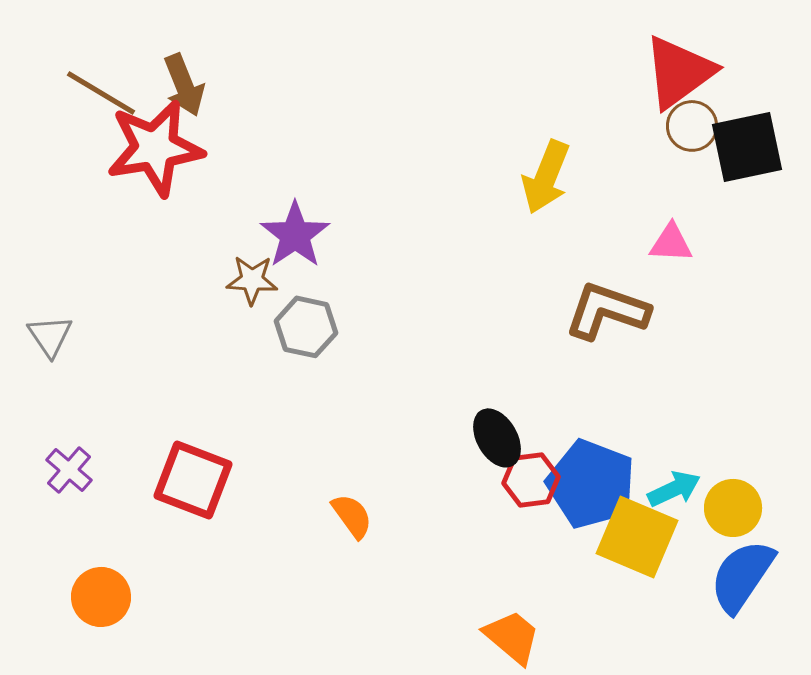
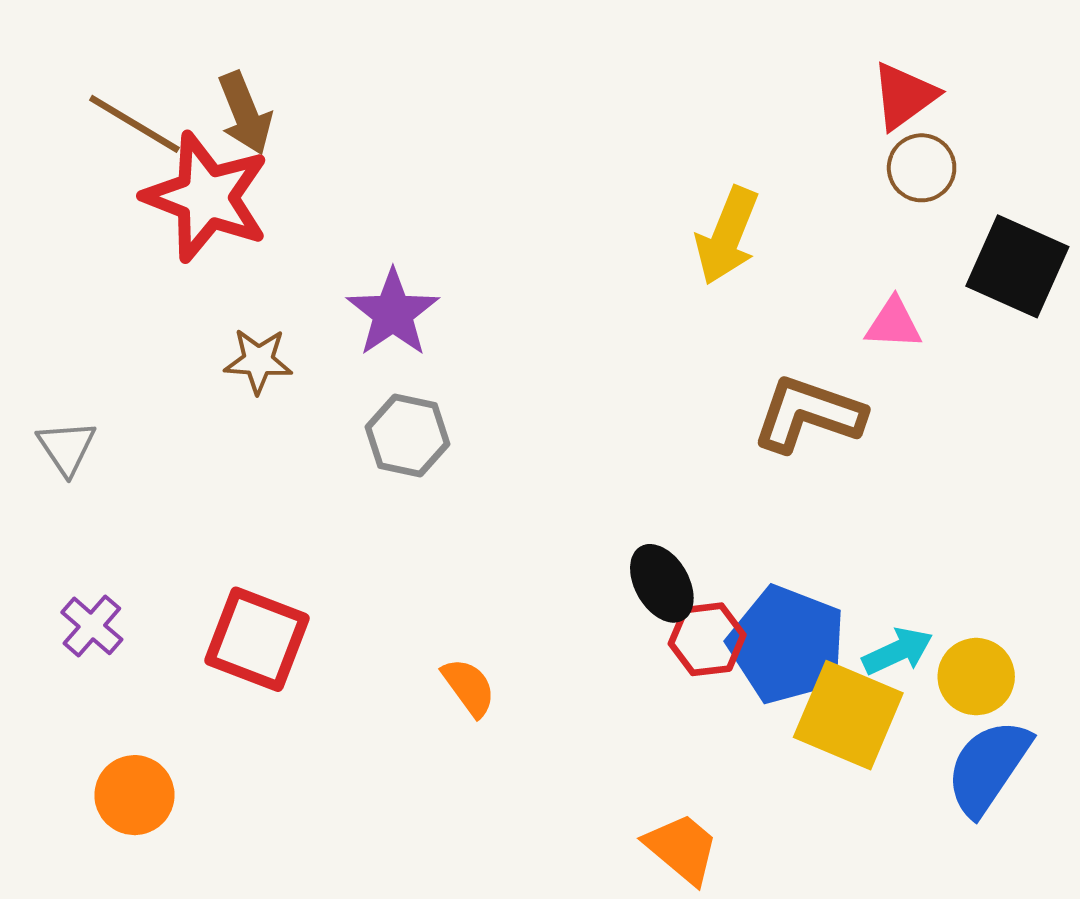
red triangle: (679, 72) -> (904, 96), size x0.7
black square: (747, 147) -> (1017, 266), moved, turned 36
red star: (155, 148) -> (206, 197), turned 30
brown star: (252, 280) -> (258, 361), moved

